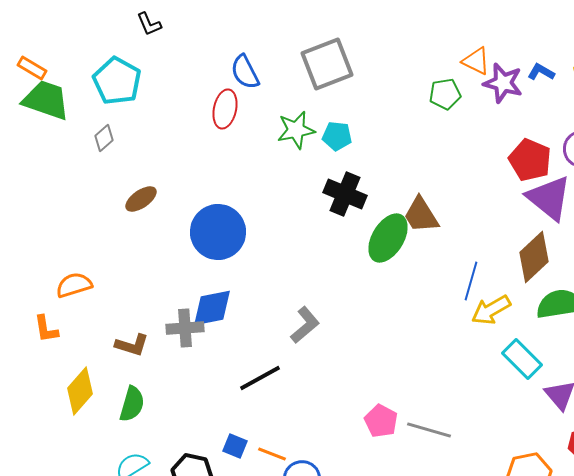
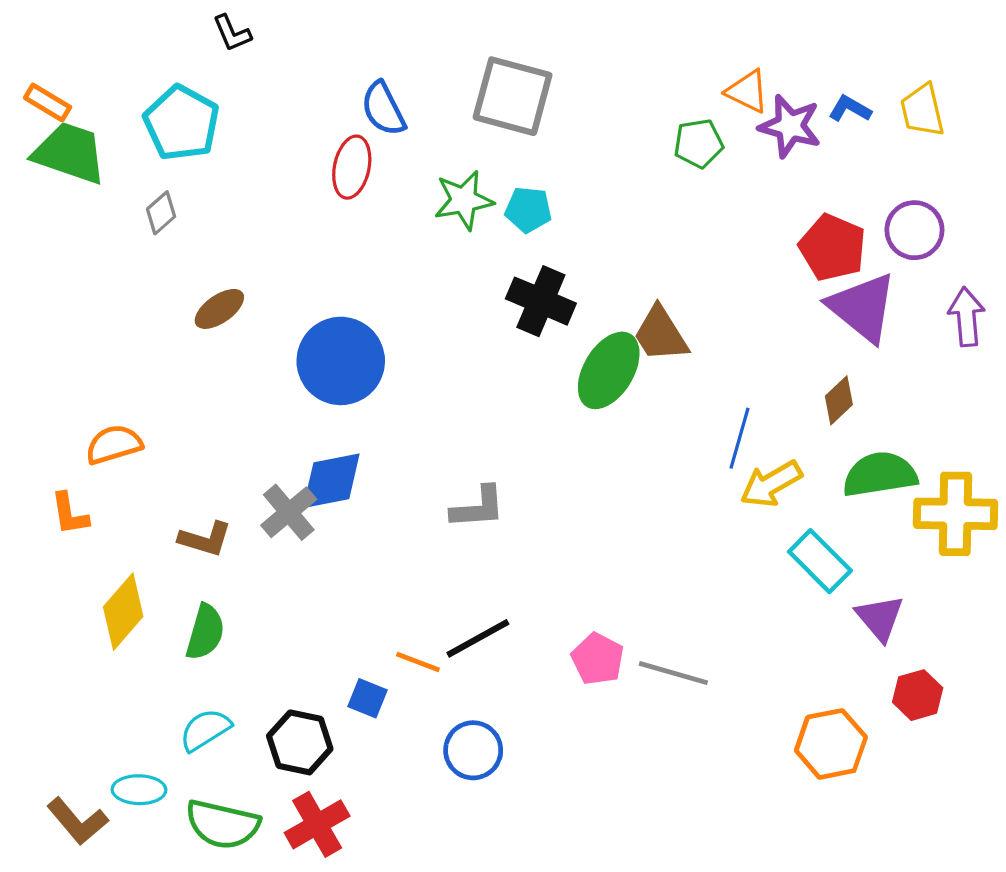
gray square: (327, 64) -> (513, 96), turned 36
brown diamond: (534, 257) -> (839, 400), size x0.6
gray L-shape: (305, 325) -> (478, 508), turned 36
gray cross: (185, 328) -> (289, 512), turned -36
black line: (260, 378) -> (478, 638), moved
orange line: (272, 454) -> (418, 662), moved

